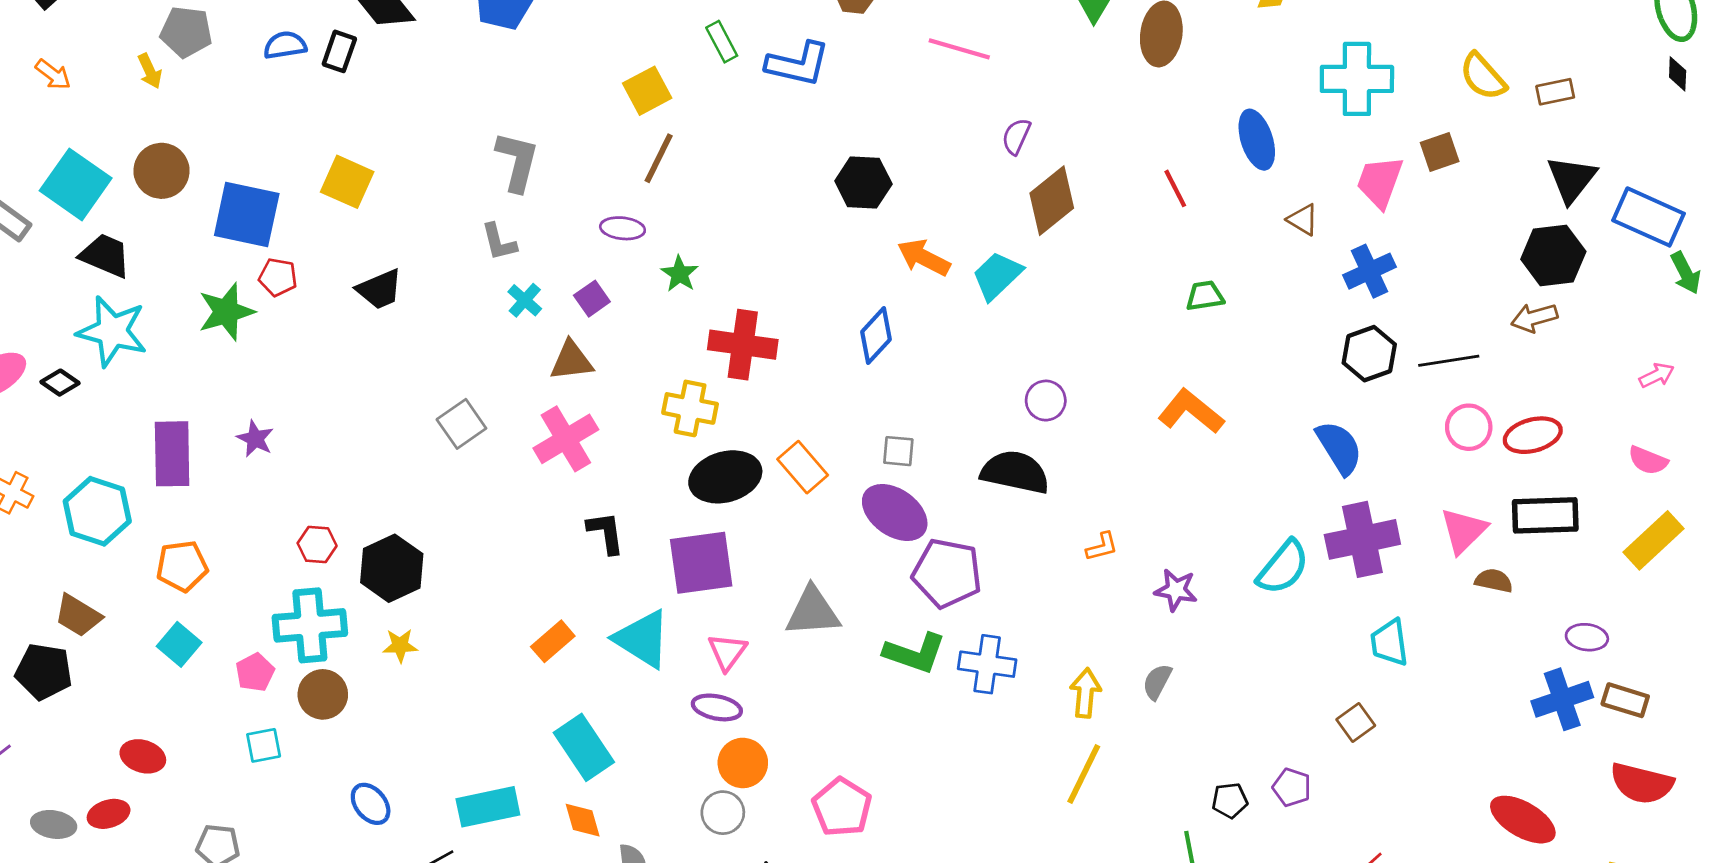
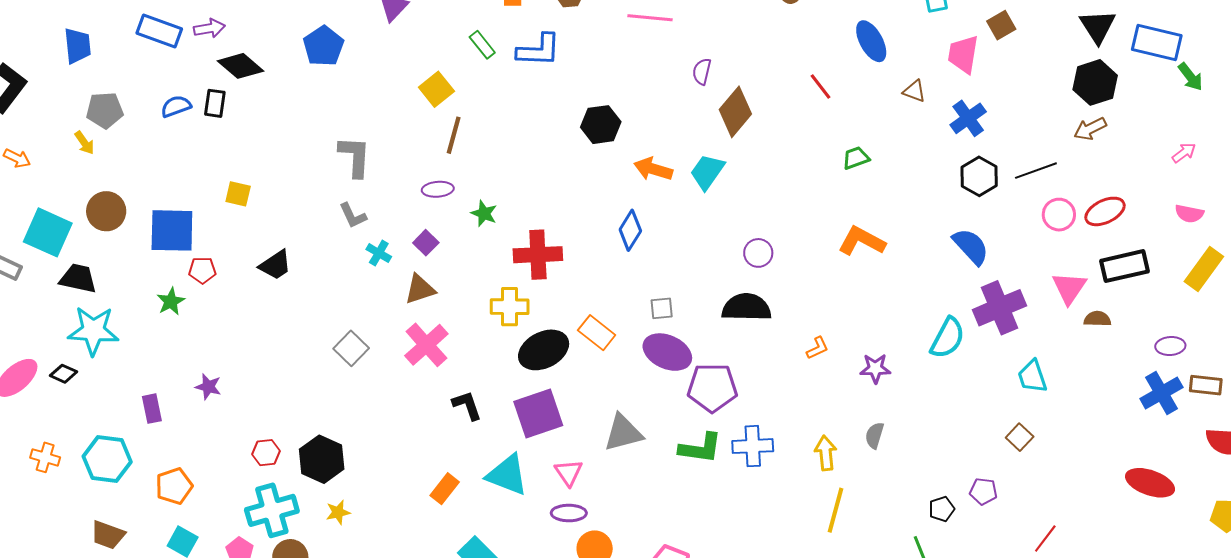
yellow square: (347, 182) -> (238, 194), size x0.7
green star: (226, 312) -> (171, 301), size x0.7
purple rectangle: (172, 454) -> (152, 409), size x0.6

